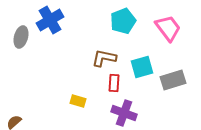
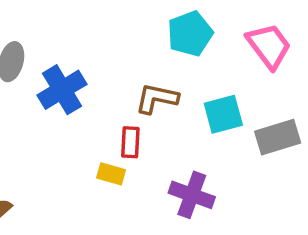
blue cross: (50, 20) -> (62, 90), moved
red rectangle: (114, 83) -> (130, 142), moved

